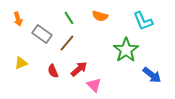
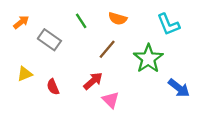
orange arrow: (18, 19) -> (21, 22), turned -112
brown line: (67, 43) -> (107, 49), moved
red semicircle: (53, 71) -> (53, 87), moved

